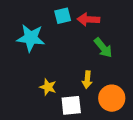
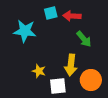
yellow arrow: (87, 80) -> (71, 65), size x1.5

